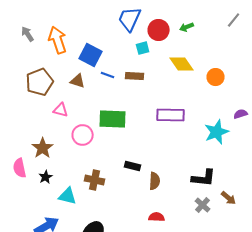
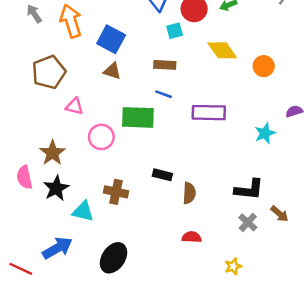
blue line: (108, 75) -> (164, 94), moved
brown triangle: (78, 81) -> (112, 71), moved
cyan star: (217, 132) -> (265, 133), size x0.7
black star: (46, 177) -> (56, 188), size x1.5

